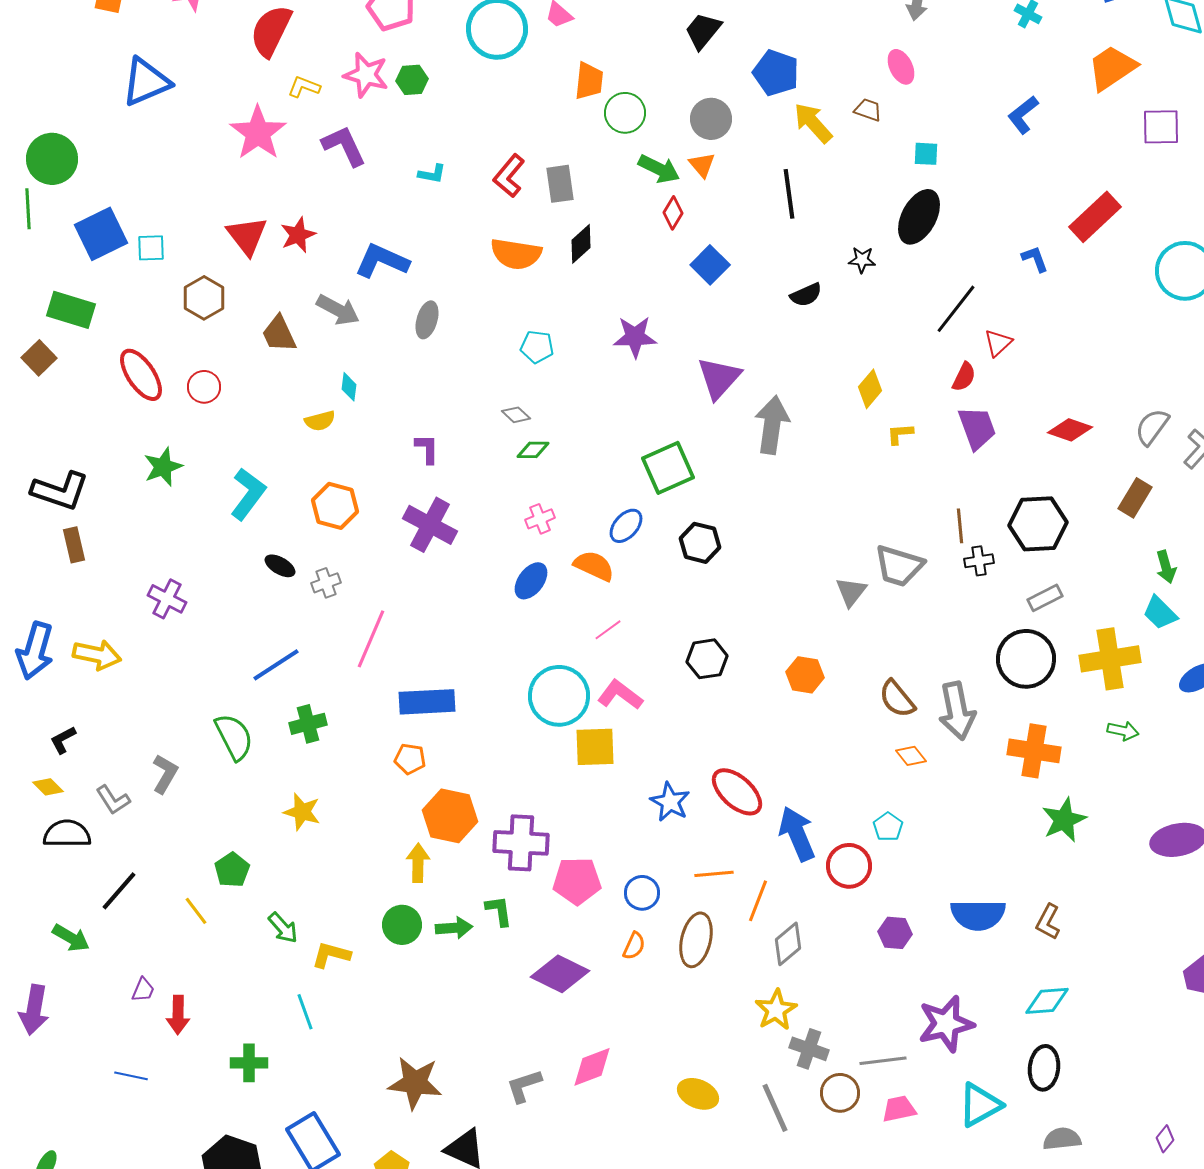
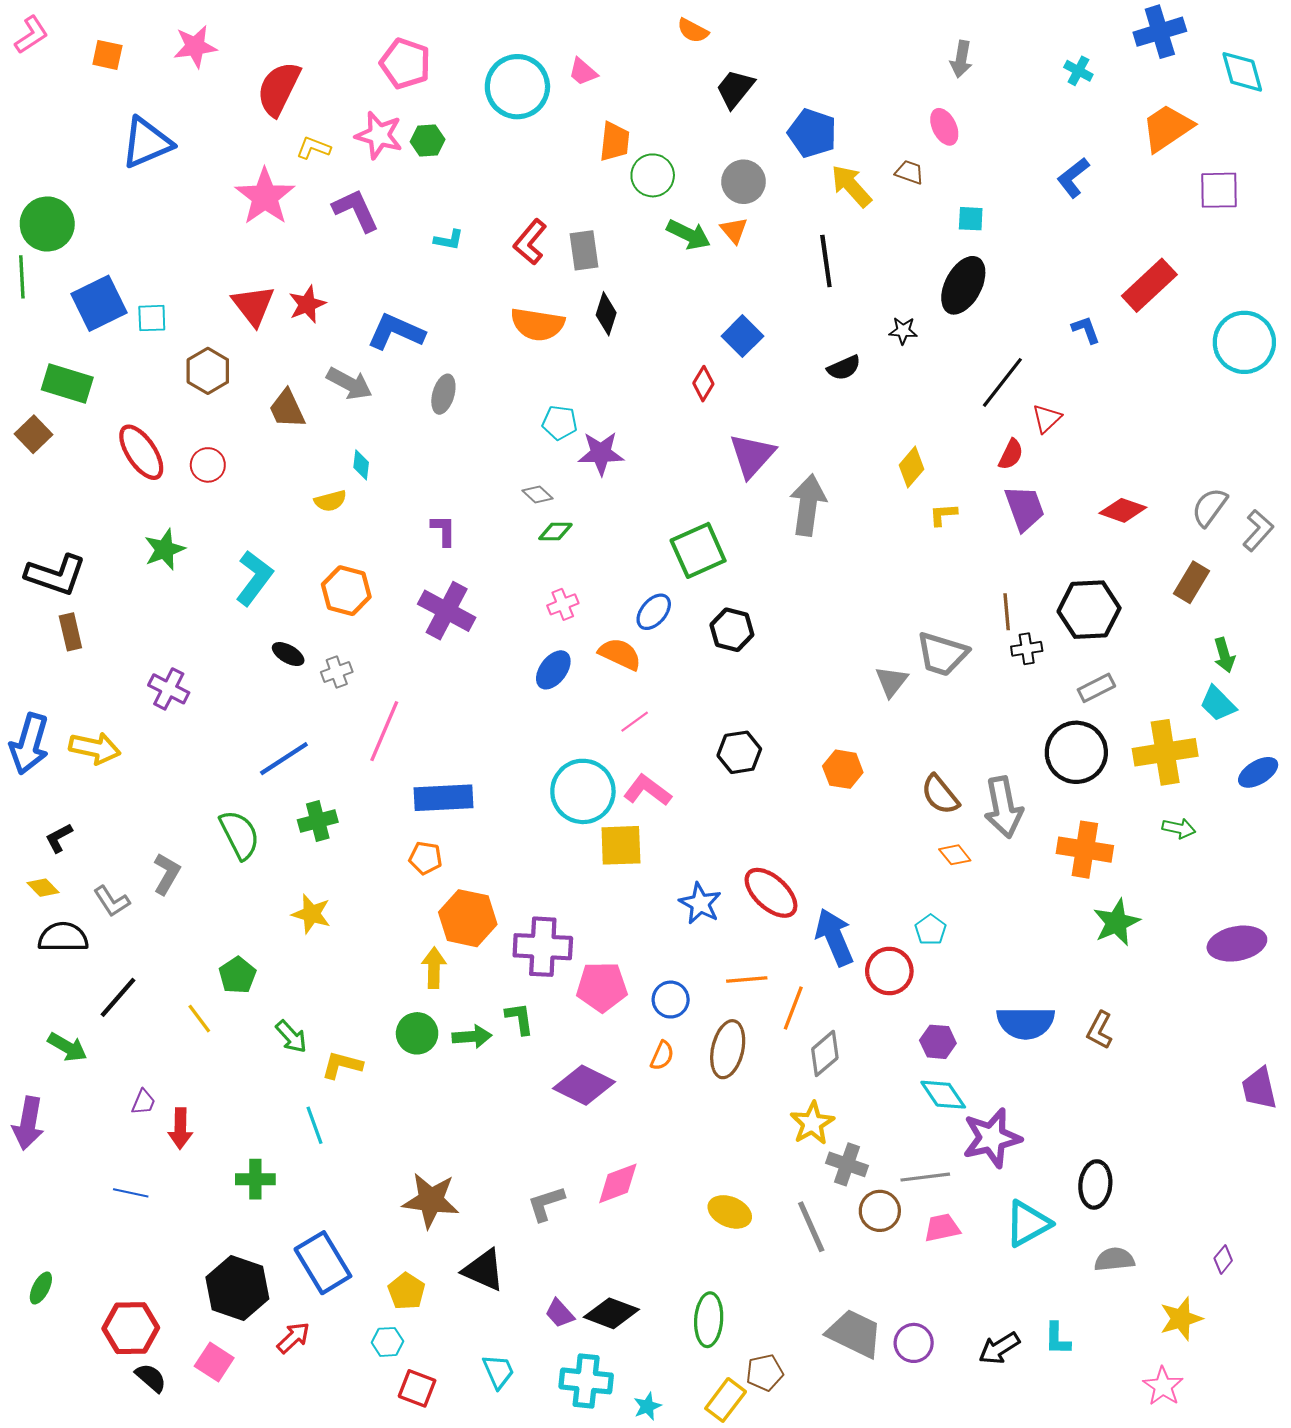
red diamond: (673, 213) -> (703, 384), moved
black diamond: (581, 244) -> (606, 314), turned -30
purple star: (635, 337) -> (601, 453), moved
cyan diamond: (1047, 1001) -> (943, 1095), moved, turned 60

